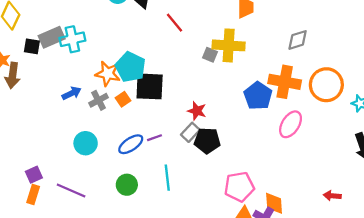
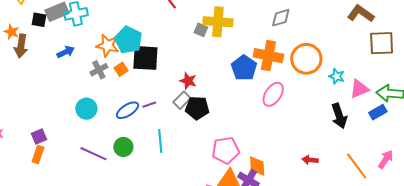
blue arrow: (72, 93) -> (66, 52), moved
purple line: (71, 190) -> (93, 154), moved

